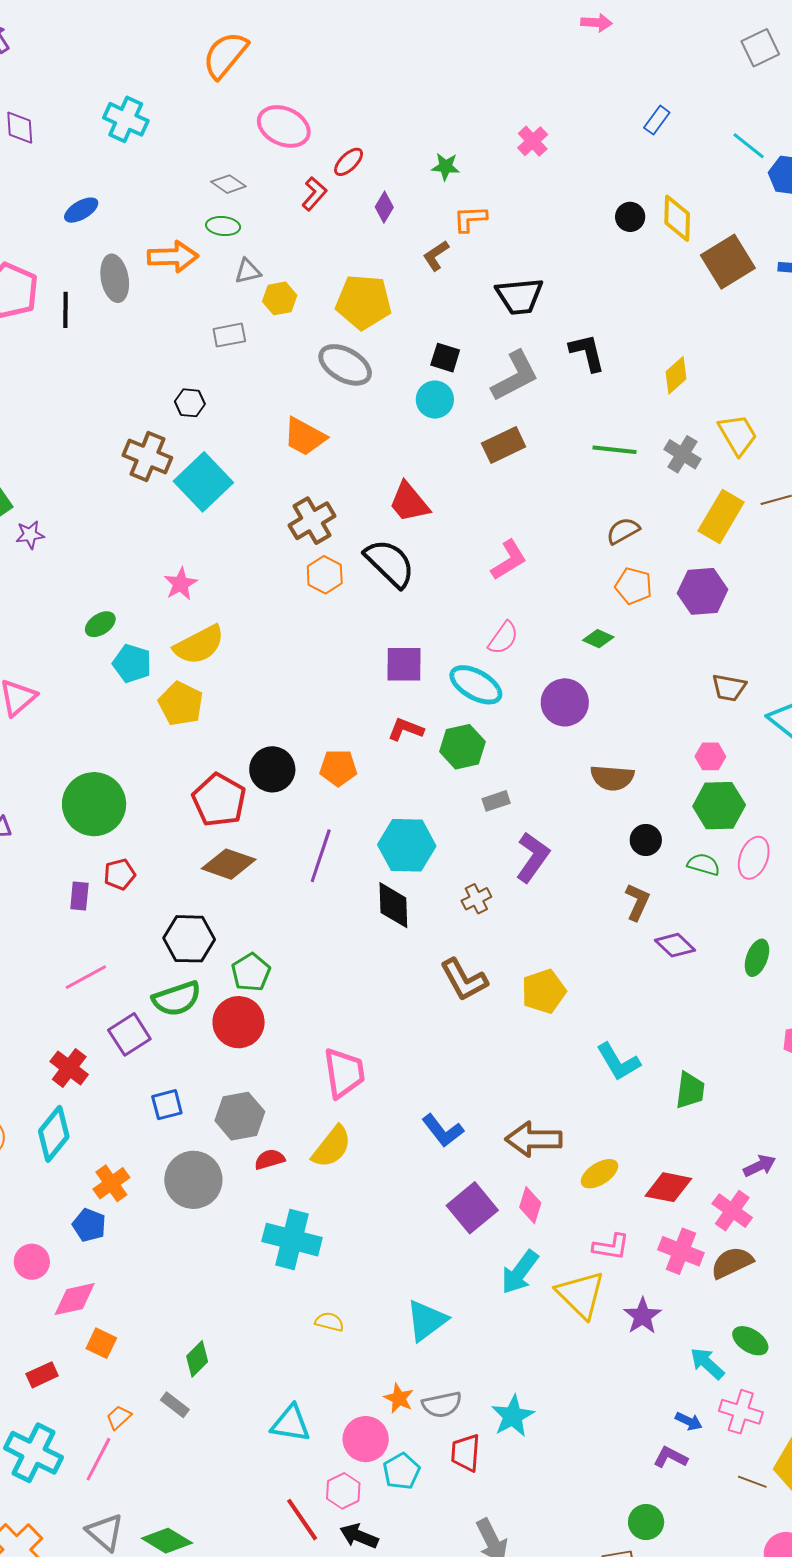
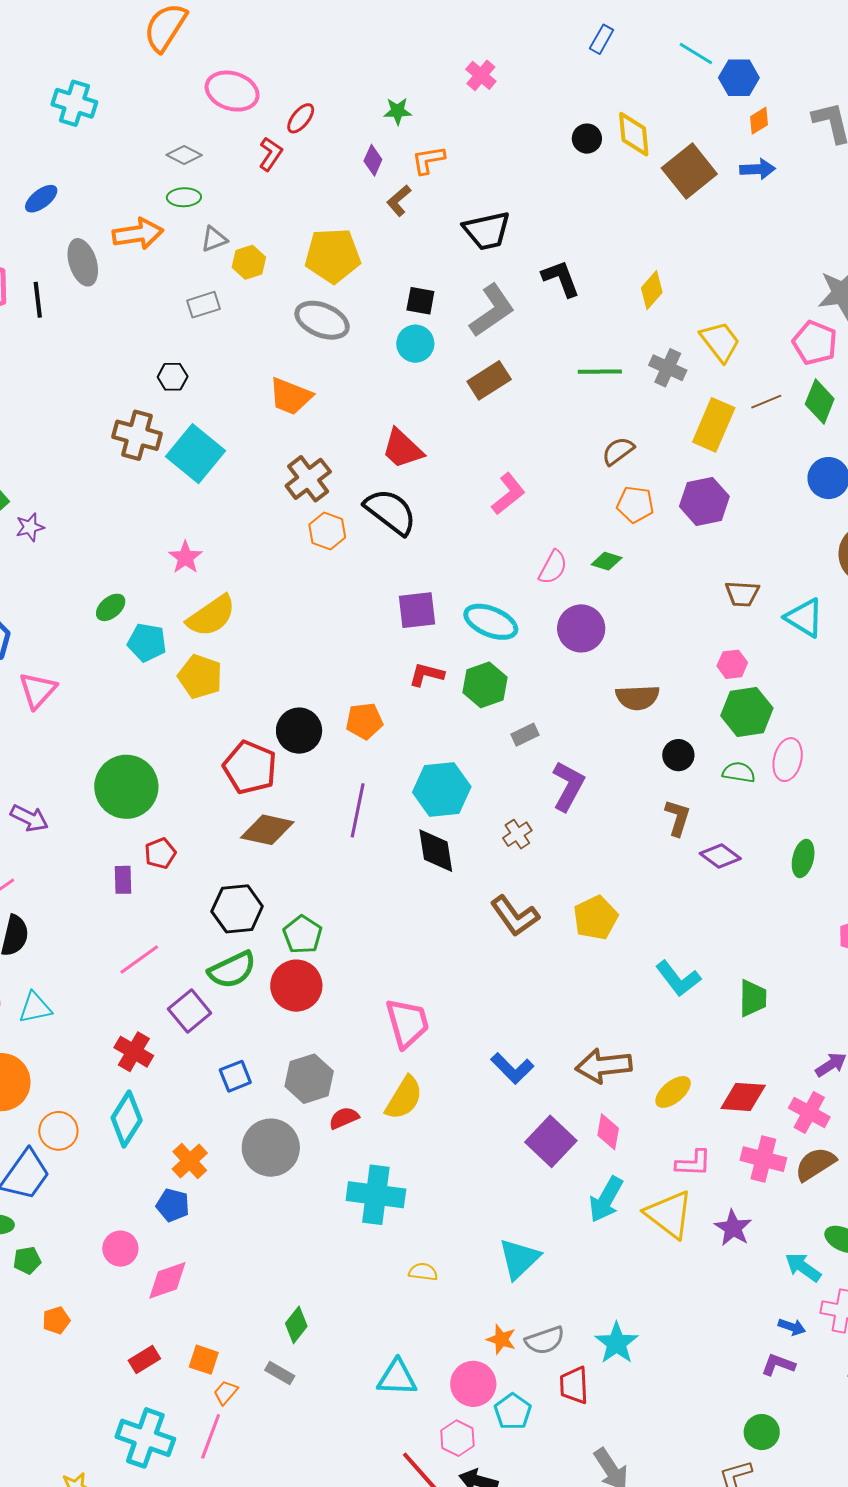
purple diamond: (384, 207) -> (373, 160), moved
pink semicircle: (503, 638) -> (553, 567), moved
orange square: (101, 1343) -> (204, 1360), moved

